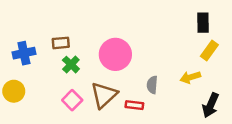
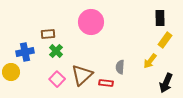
blue cross: (24, 53) -> (25, 52), moved
pink circle: (115, 54) -> (91, 22), moved
yellow arrow: (190, 77) -> (150, 61), turned -35

